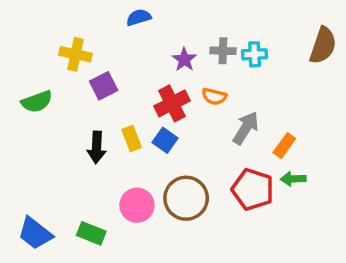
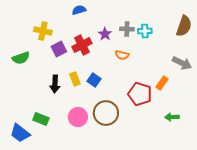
red cross: (172, 103) -> (82, 45), moved
gray arrow: (246, 128) -> (182, 63), moved, turned 84
green arrow: (293, 179) -> (172, 117), moved
red pentagon: (253, 189) -> (140, 94), moved
green rectangle: (91, 233) -> (41, 119), moved

